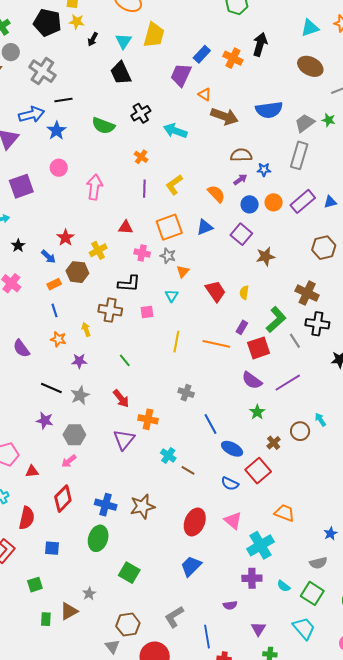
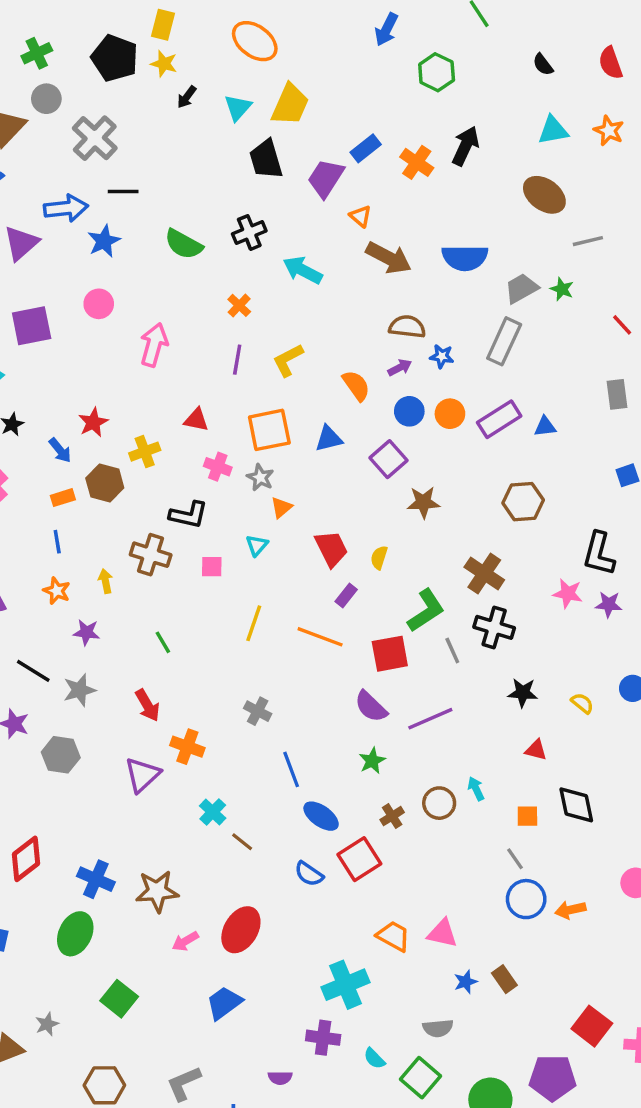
black trapezoid: (121, 73) -> (266, 159), moved
purple rectangle: (242, 327) -> (346, 596), moved
pink arrow: (69, 461) -> (185, 941), moved
pink triangle: (233, 521) -> (442, 933), moved, turned -36

